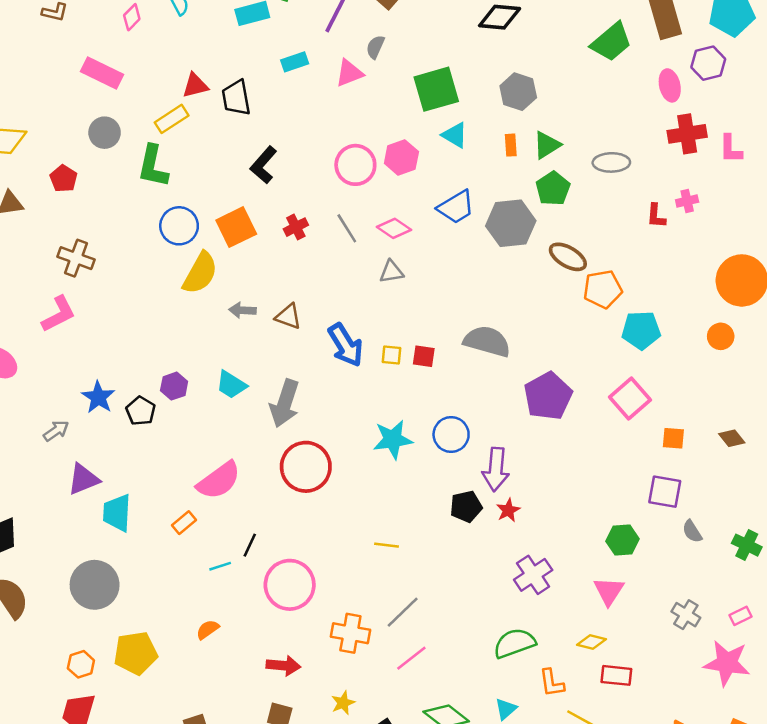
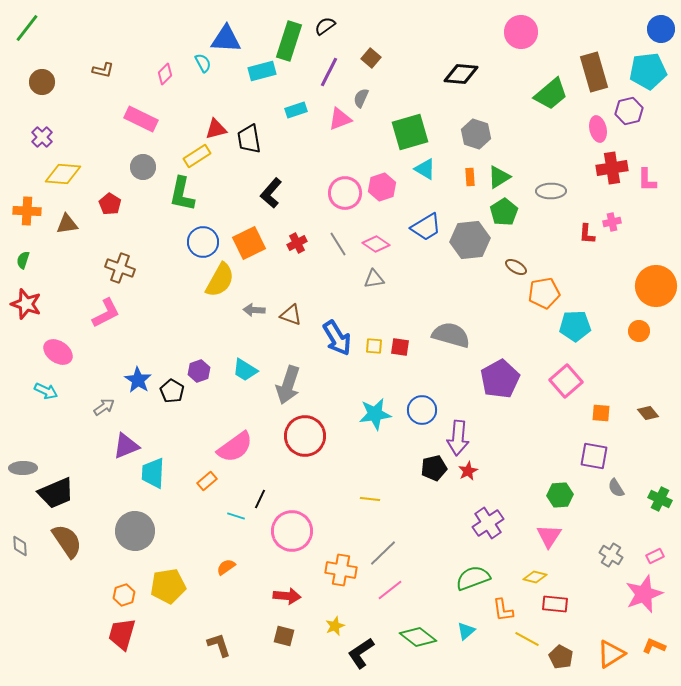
brown ellipse: (568, 257) -> (516, 267), size x0.7
cyan line: (220, 566) -> (236, 516), turned 36
pink star: (727, 663) -> (644, 594), turned -30

